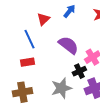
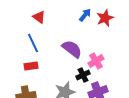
blue arrow: (69, 11) -> (85, 15), moved
red triangle: (43, 19) -> (39, 17), moved, turned -40

